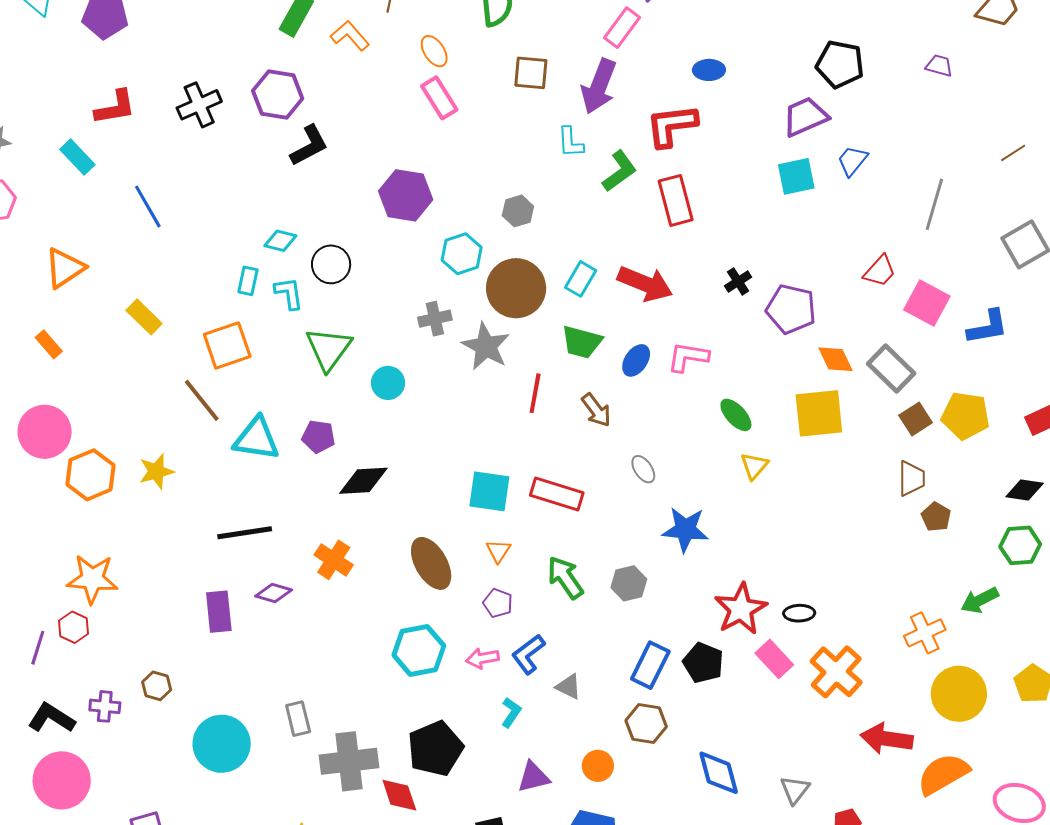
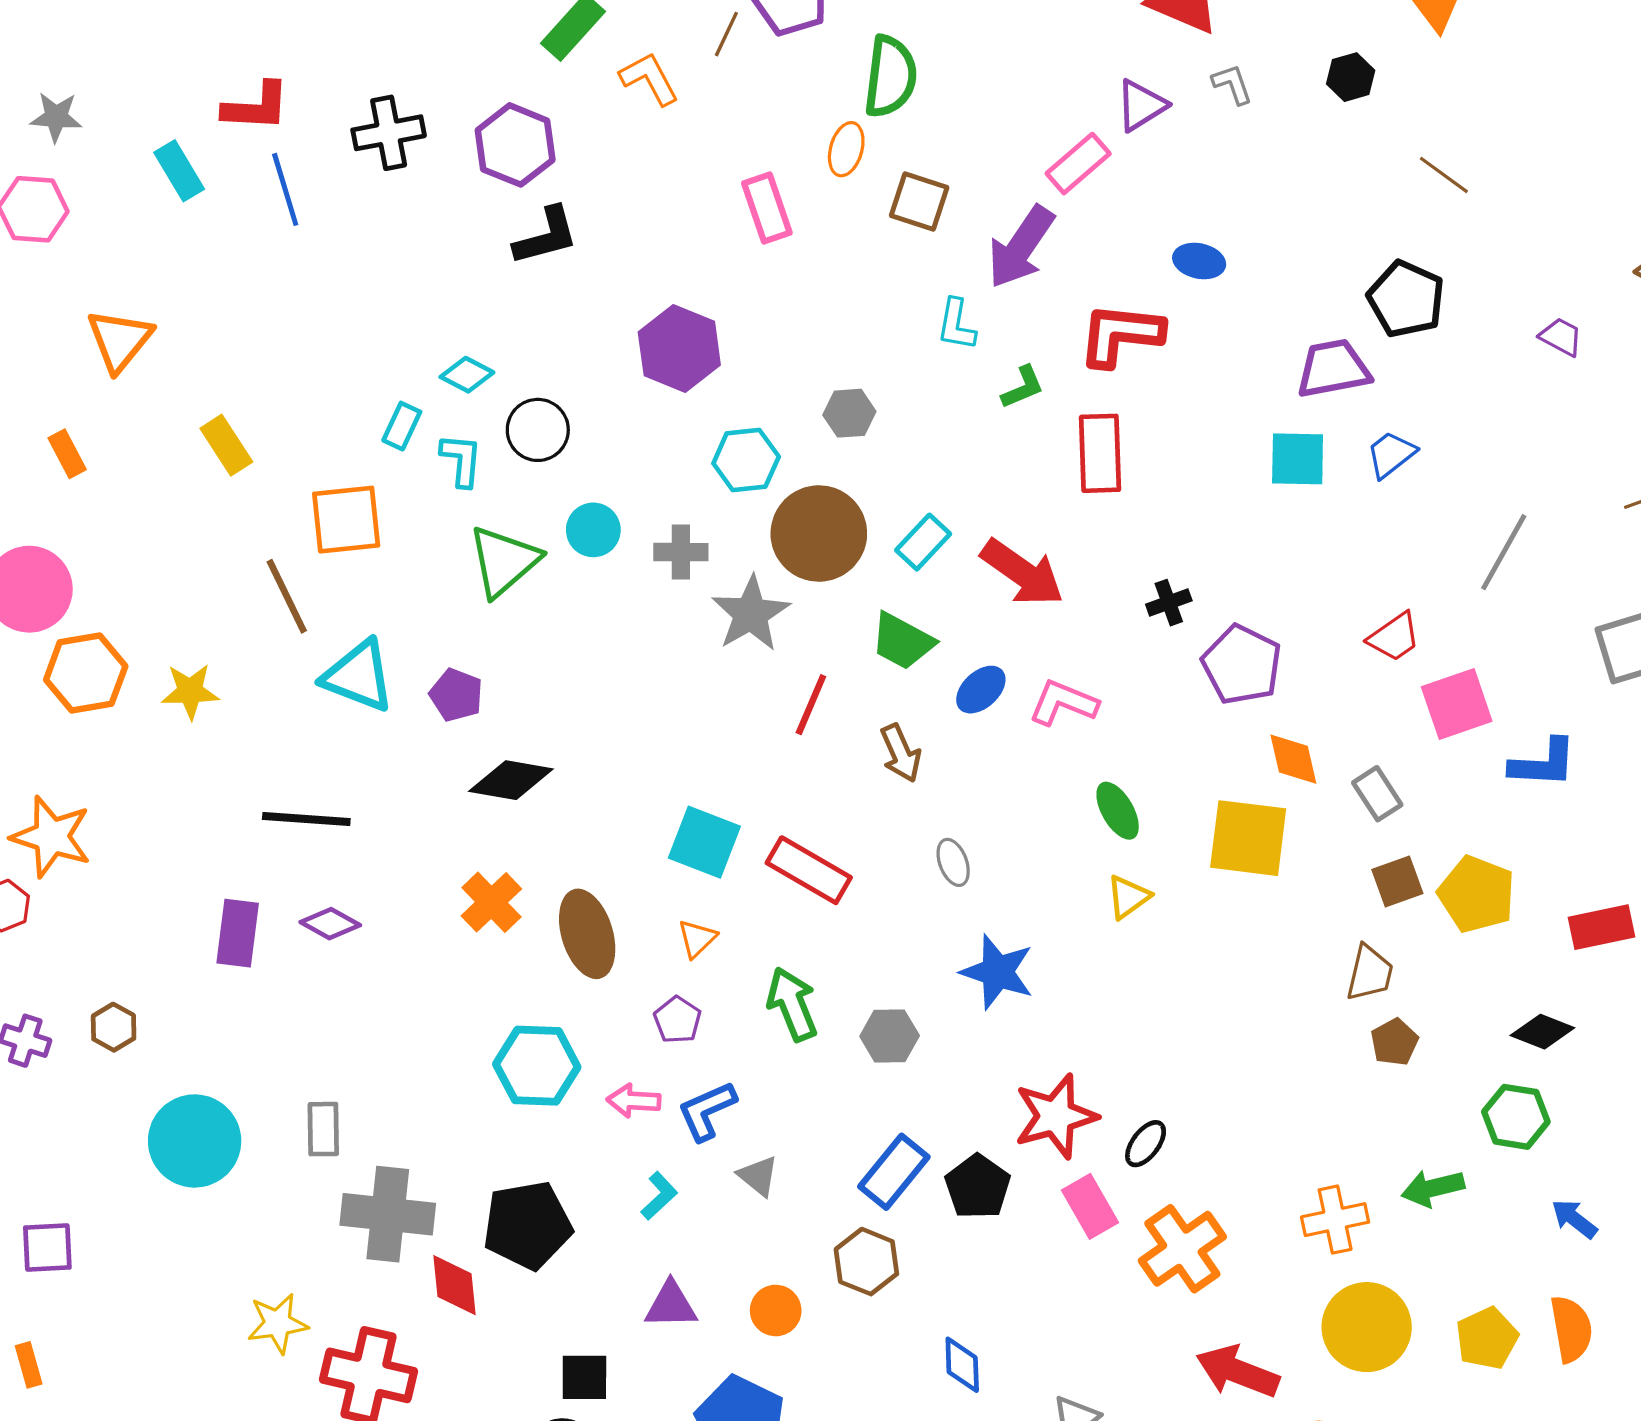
orange ellipse: (434, 51) -> (846, 149), moved, turned 36
green L-shape: (619, 171) -> (1023, 387), size x0.7
blue line: (148, 206) -> (285, 189), moved
orange triangle: (65, 268) -> (120, 340), turned -30
pink square: (927, 303) -> (1457, 704), turned 30
gray rectangle: (891, 369) -> (1377, 794), size x0.7
cyan circle: (388, 383) -> (593, 530), moved
orange cross: (334, 560) -> (491, 902), moved
black ellipse: (799, 613) -> (1146, 1144), turned -64
blue diamond: (719, 773) -> (962, 1365), size x0.7

